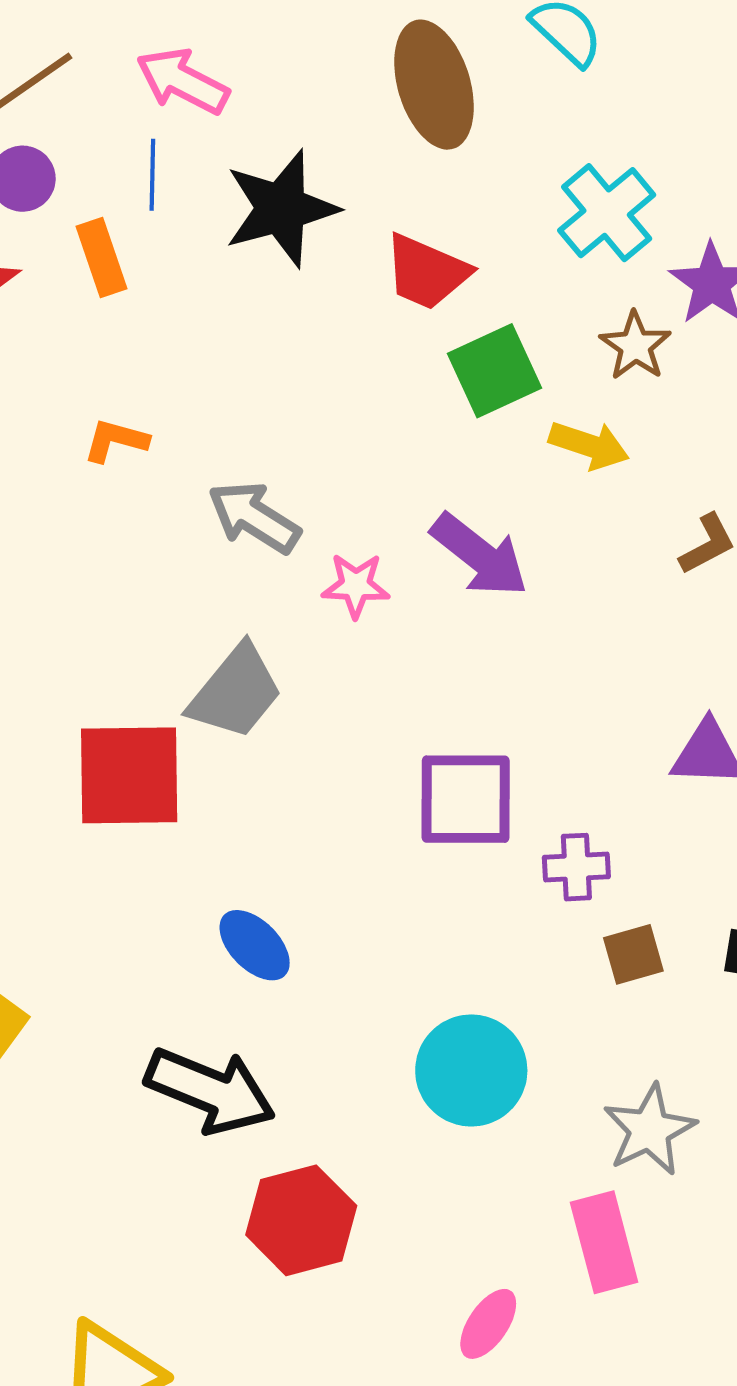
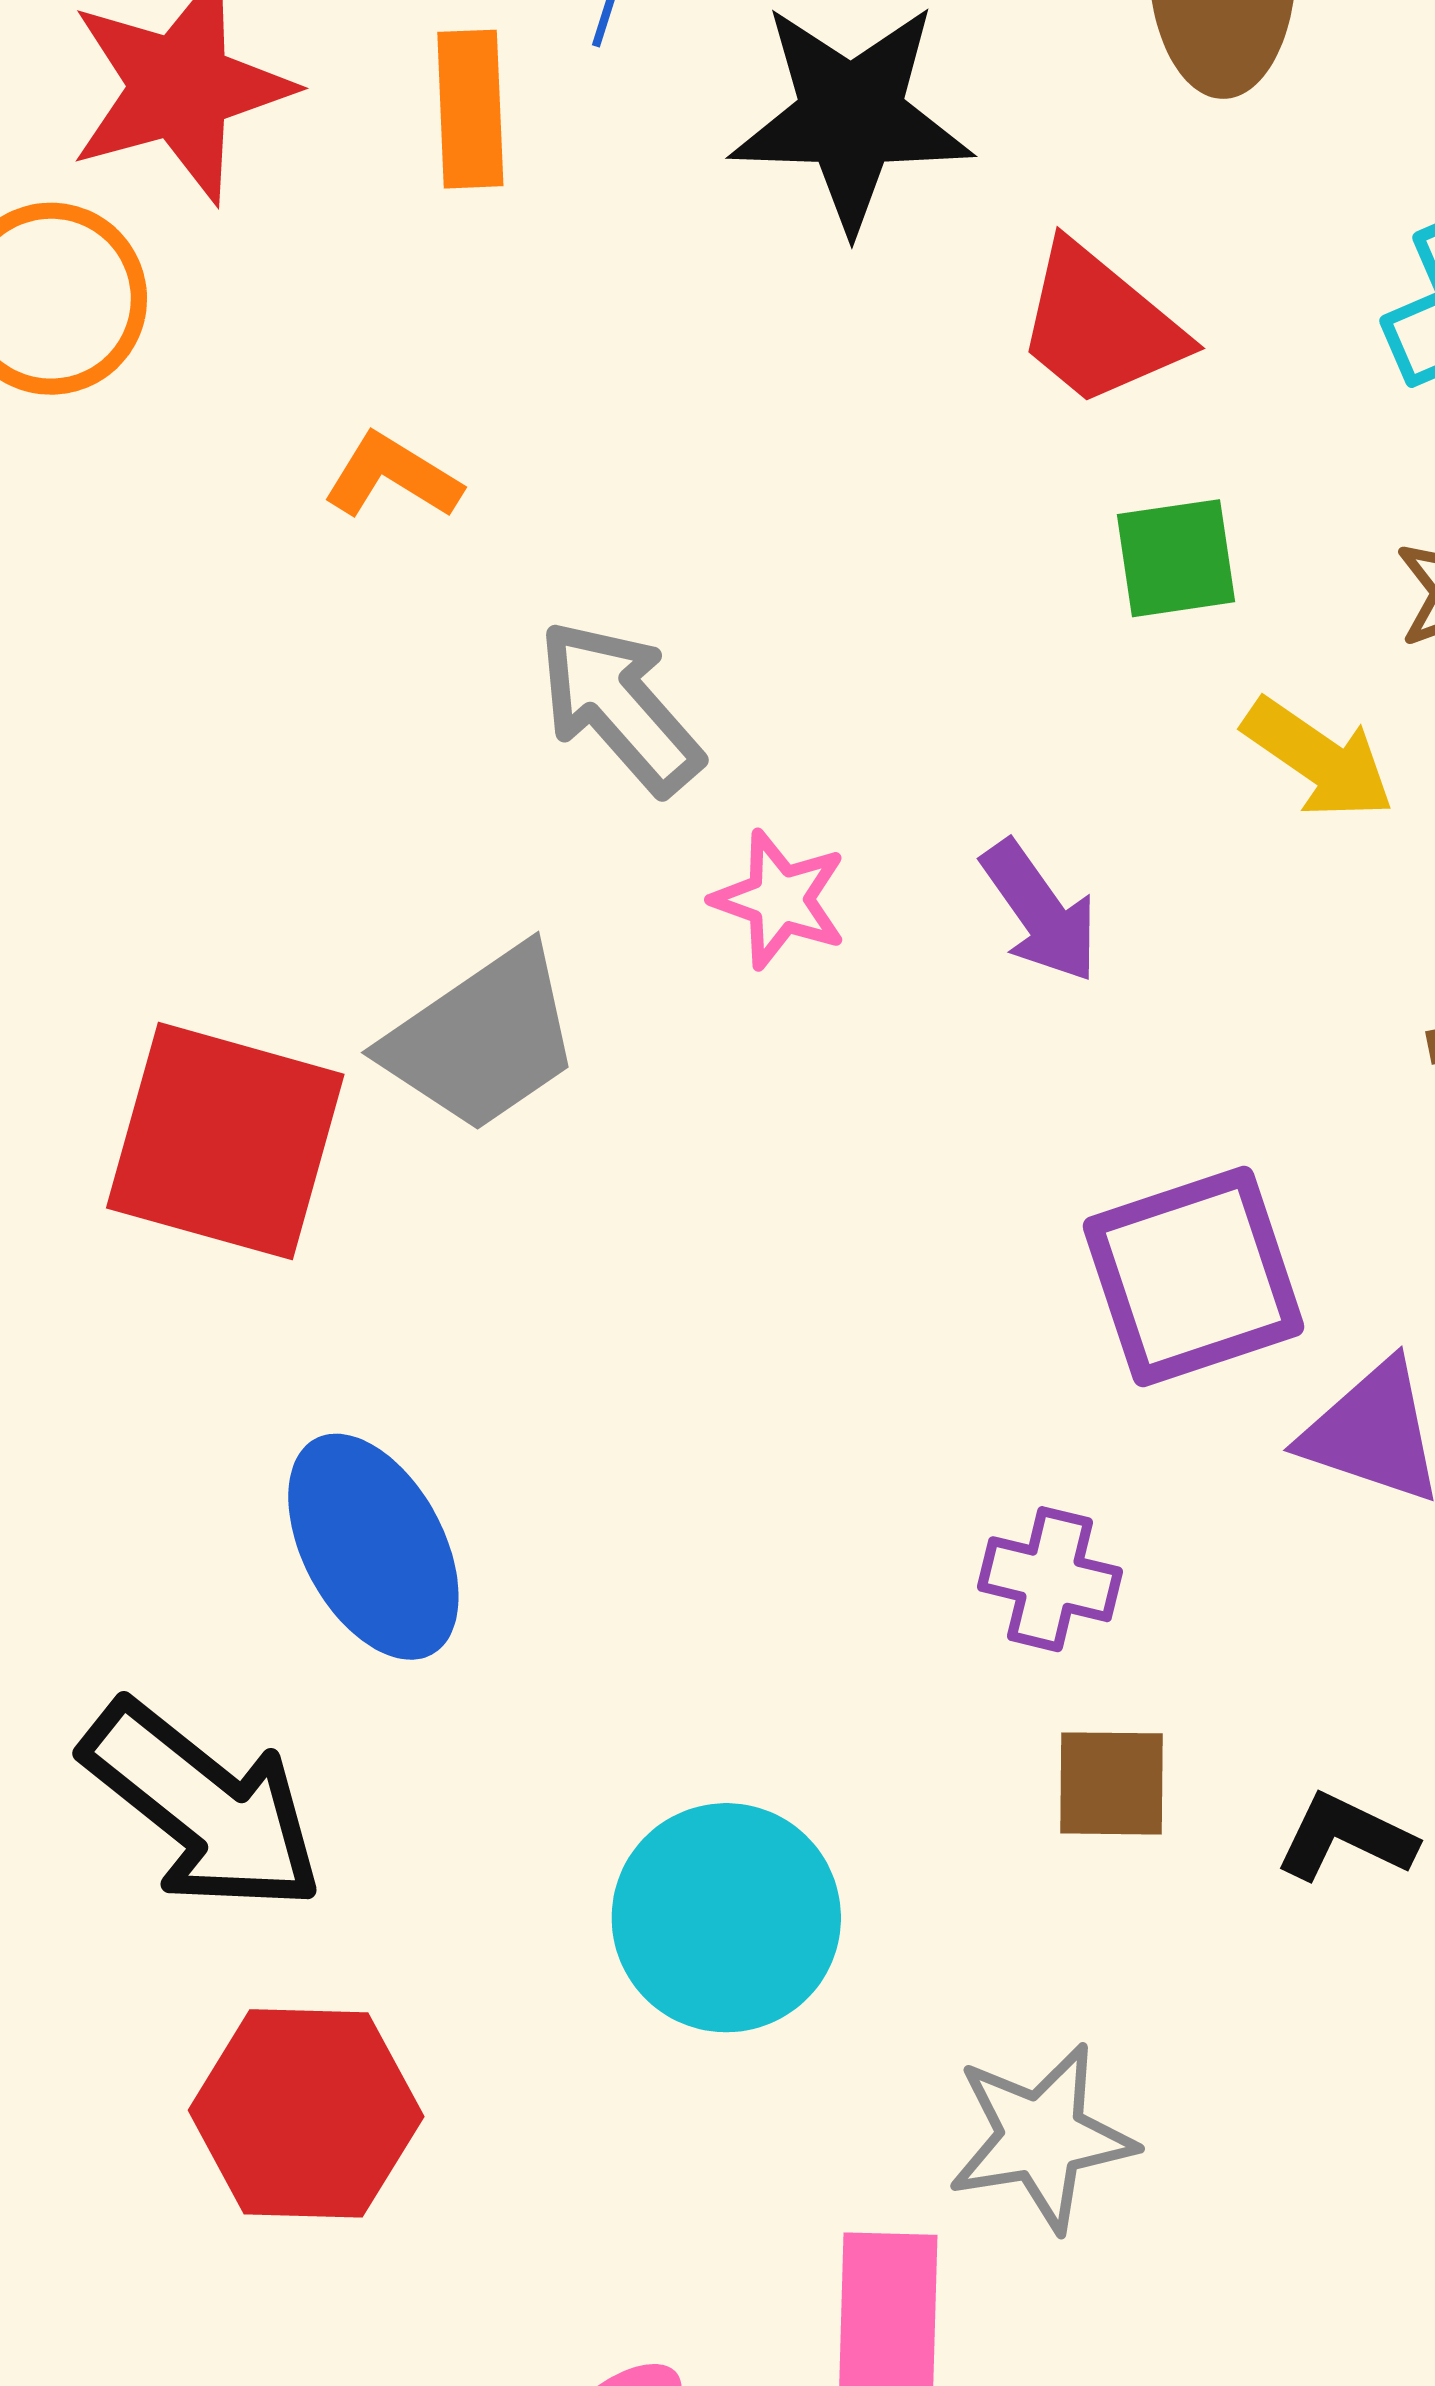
green square: (494, 371) -> (1176, 558), size x0.7
purple arrow: (480, 555) -> (1040, 911), size x0.7
purple square: (466, 799) -> (1194, 1276), moved, turned -35
blue ellipse: (255, 945) -> (373, 1547), size x1.4

